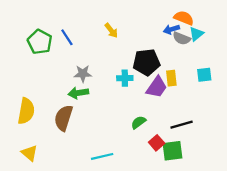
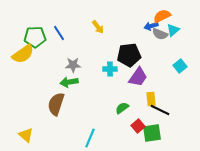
orange semicircle: (184, 18) -> (162, 16), turned -48
green pentagon: (40, 42) -> (35, 37), turned -30
cyan square: (204, 75) -> (180, 66), turned -32
yellow rectangle: (171, 78) -> (151, 99), moved
yellow semicircle: (26, 111) -> (23, 54), moved, turned 45
black line: (182, 125) -> (160, 110), turned 42
cyan line: (102, 156) -> (90, 138), turned -54

